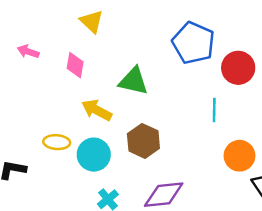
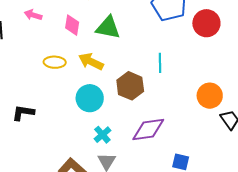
green triangle: (133, 81) -> (108, 28), moved
cyan line: (214, 110) -> (160, 63), moved
yellow ellipse: (57, 142) -> (55, 62), moved

